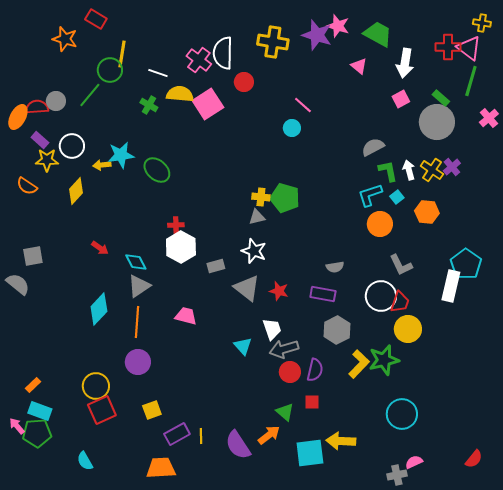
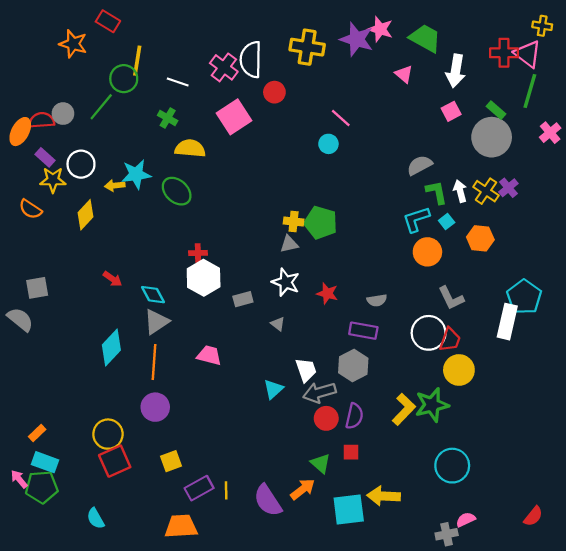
yellow semicircle: (180, 94) -> (190, 148), moved
gray triangle: (247, 288) -> (278, 324), size x0.5
red star: (279, 291) -> (327, 293), moved
gray hexagon: (337, 330) -> (353, 365), moved
cyan triangle: (243, 346) -> (273, 389), turned 30

